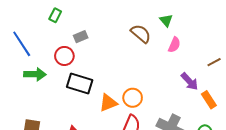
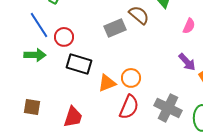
gray rectangle: (81, 37) -> (115, 28), moved, size x1.5
blue line: (22, 44) -> (39, 25), moved
pink semicircle: (174, 45) -> (189, 26), moved

